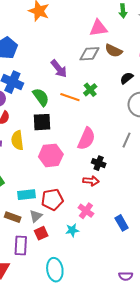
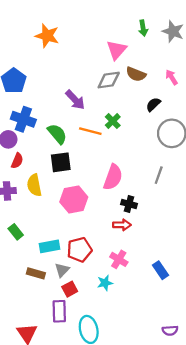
pink triangle: (98, 28) -> (117, 50), turned -36
purple rectangle: (21, 245) -> (59, 311), moved

